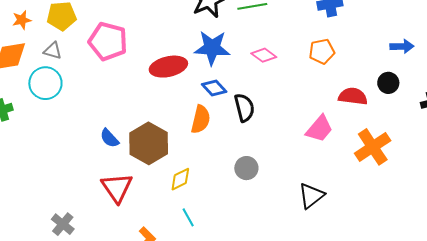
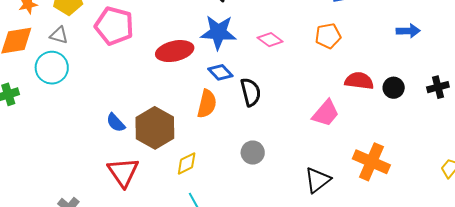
black circle: (388, 83) -> (394, 88), moved
orange cross: (373, 147) -> (371, 162), moved, turned -33

